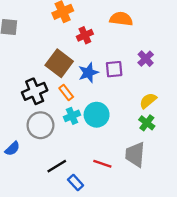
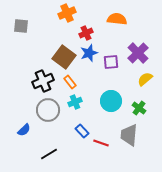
purple cross: (146, 59) -> (138, 53), size x1.5
blue star: (88, 73) -> (89, 53), moved
yellow semicircle: (148, 101) -> (145, 79), moved
cyan circle: (97, 115) -> (111, 101), moved
black line: (57, 166) -> (49, 154), moved
blue rectangle: (76, 183) -> (82, 131), moved

